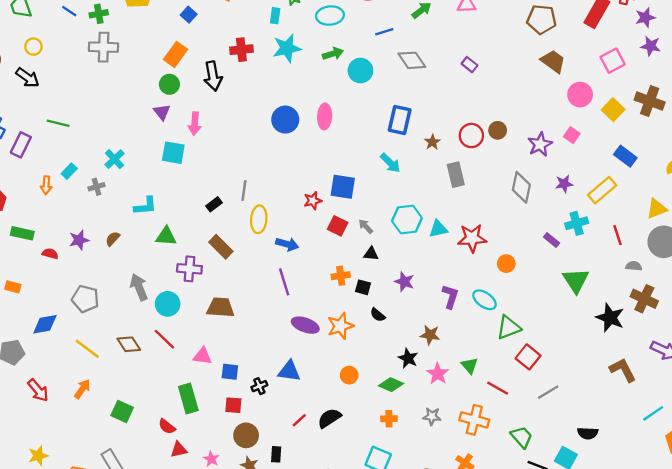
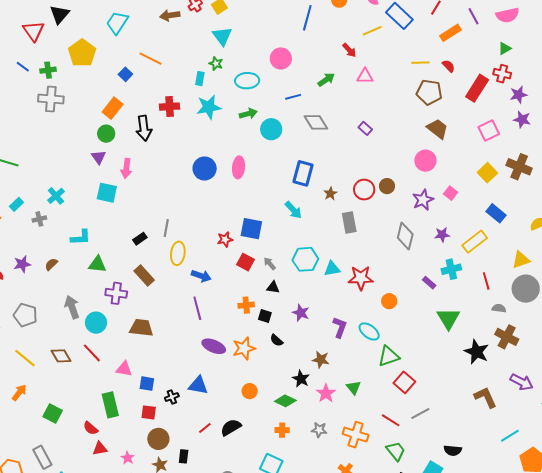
pink circle: (580, 95) -> (425, 161), moved
red line: (498, 388) -> (391, 420), moved

